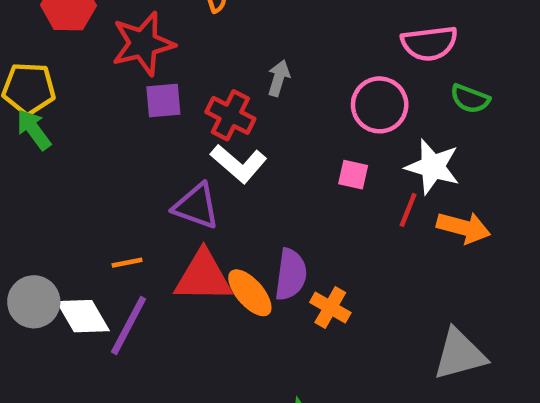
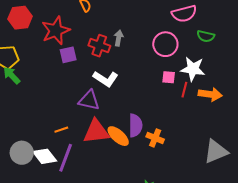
red cross: (230, 115) -> (99, 46), moved
pink square: (353, 175) -> (169, 77), moved

